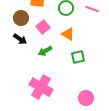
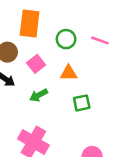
orange triangle: (68, 34) -> (69, 73), turned -32

